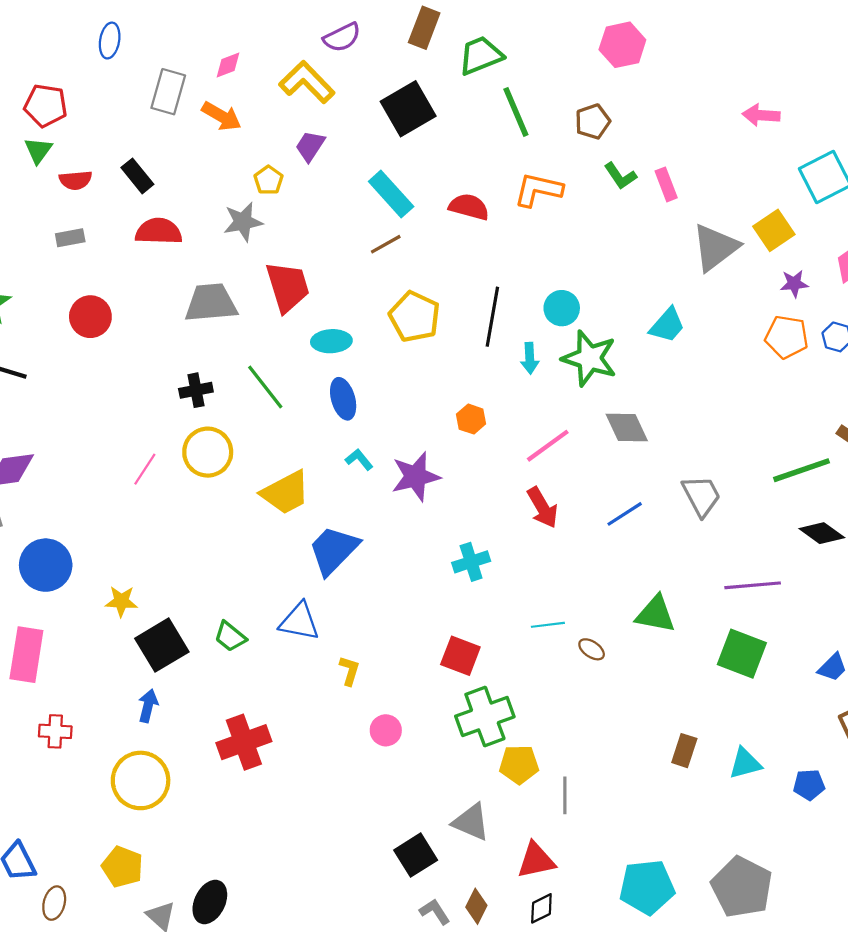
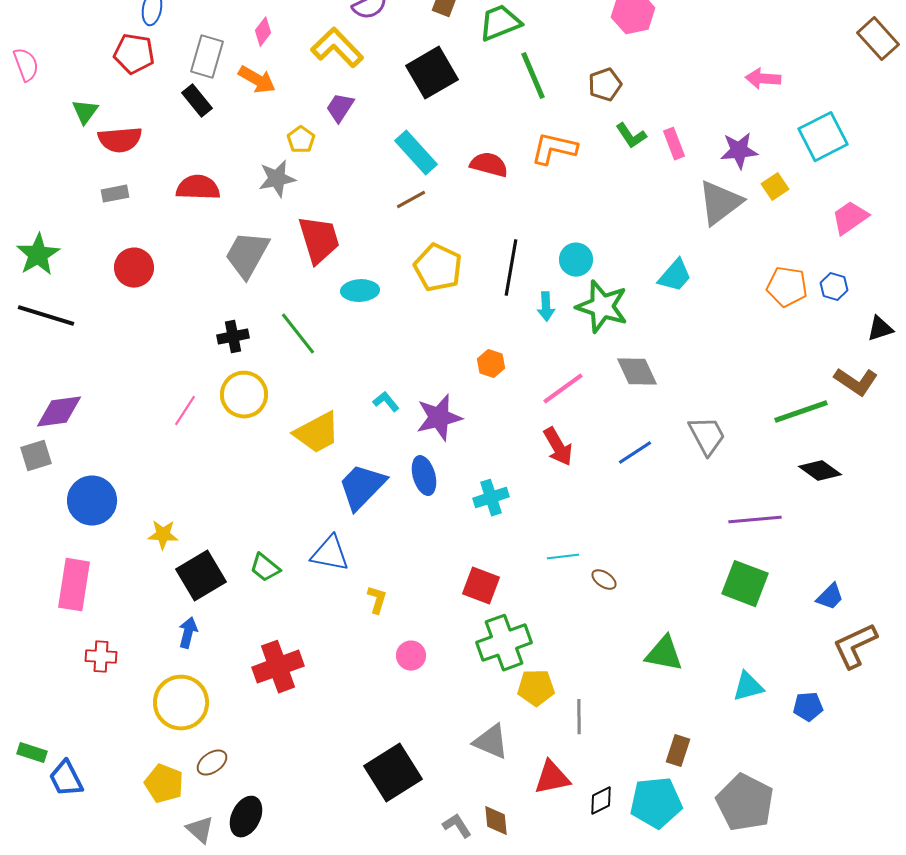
pink diamond: (228, 65) -> (263, 32), turned -32
red pentagon: (46, 106) -> (134, 54), moved
black rectangle: (137, 176) -> (197, 101), moved
red semicircle: (76, 180) -> (120, 140), size x1.4
yellow square: (774, 230) -> (775, 187), size x0.7
purple star: (794, 284) -> (739, 151), moved, size x1.4
gray trapezoid: (211, 303) -> (247, 255), turned -56
blue ellipse: (343, 399) -> (424, 476), moved
green triangle: (656, 614) -> (664, 654), moved
brown rectangle: (684, 751) -> (678, 751), moved
black square: (416, 855) -> (393, 773), moved, size x1.4
brown ellipse: (54, 903) -> (212, 763), moved, turned 40
brown diamond: (476, 906) -> (496, 821), turned -32
black diamond: (541, 908) -> (601, 801), moved

